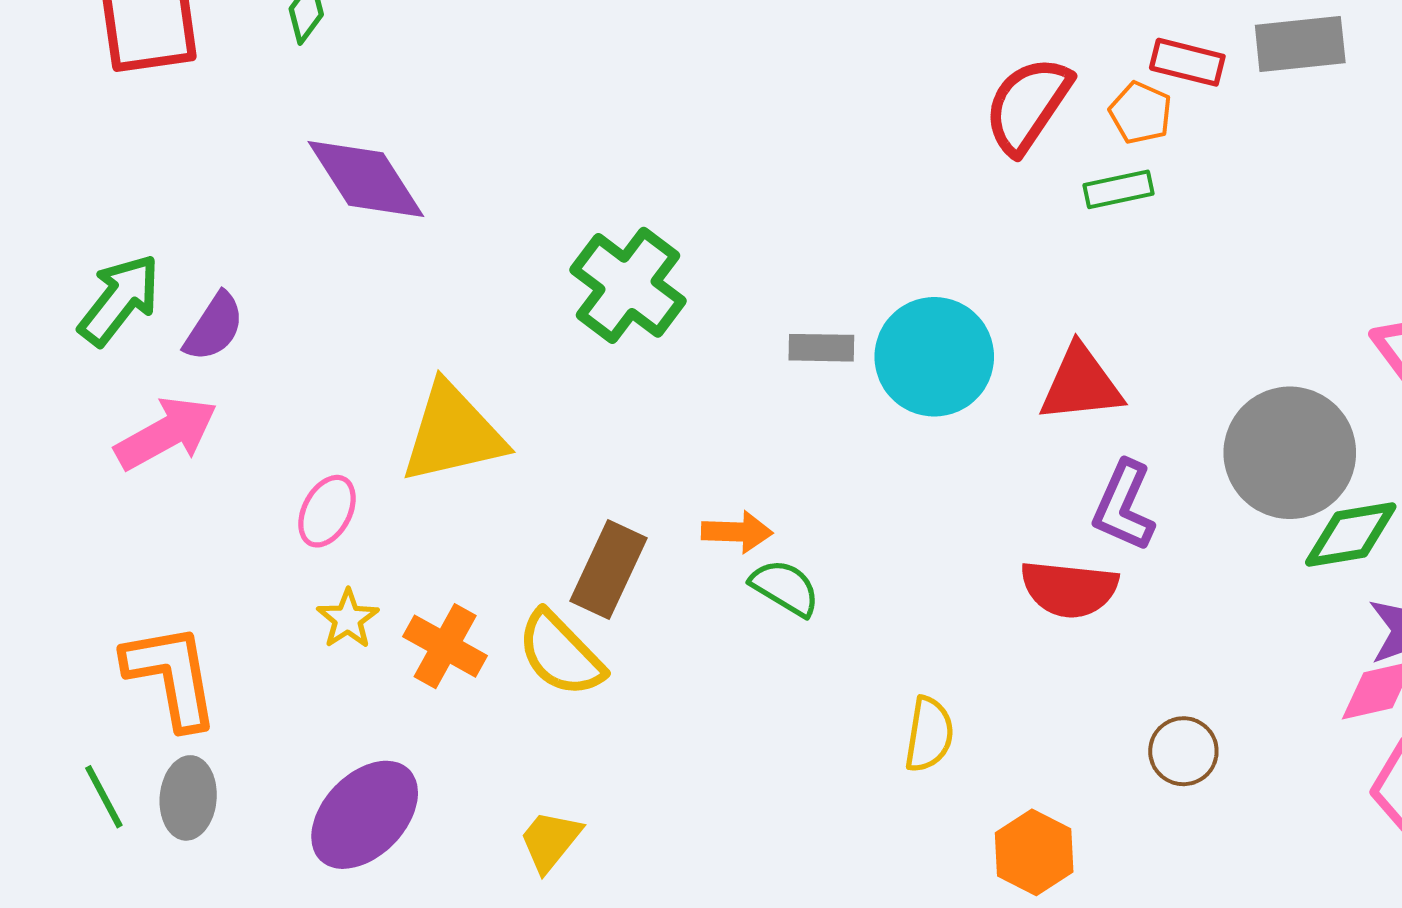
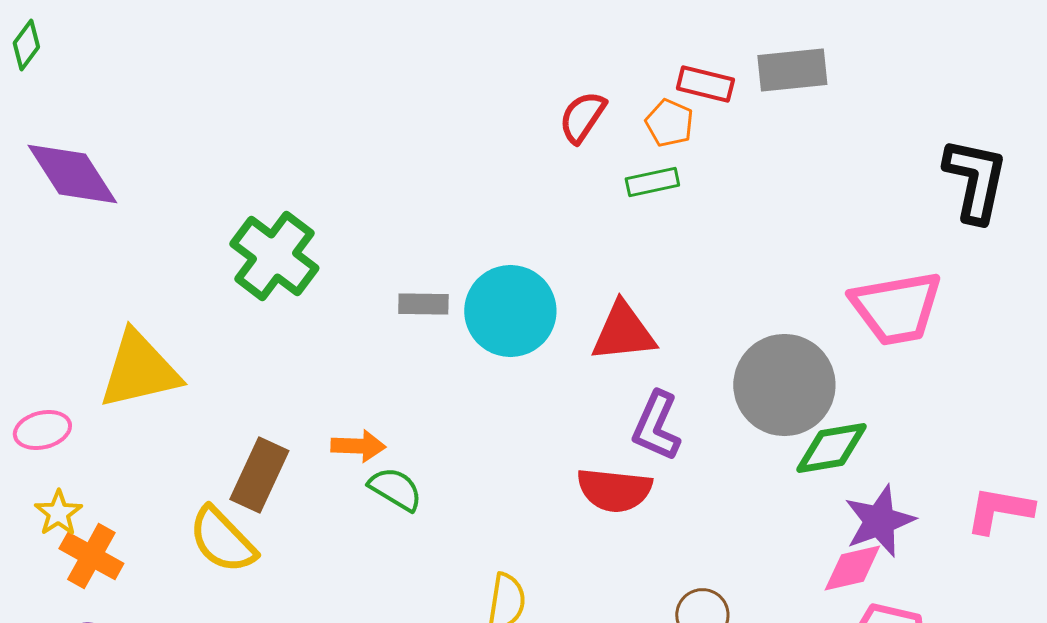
red semicircle: (1028, 105) -> (582, 117), size x0.7
pink ellipse: (327, 511) -> (42, 430), turned 48
orange cross: (445, 646) -> (91, 556), moved

